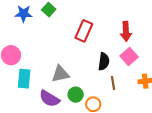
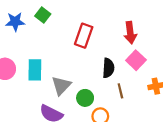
gray triangle: (60, 74) -> (61, 85), turned -30
cyan rectangle: (24, 79) -> (35, 70), moved
green circle: (76, 95) -> (85, 98), moved

